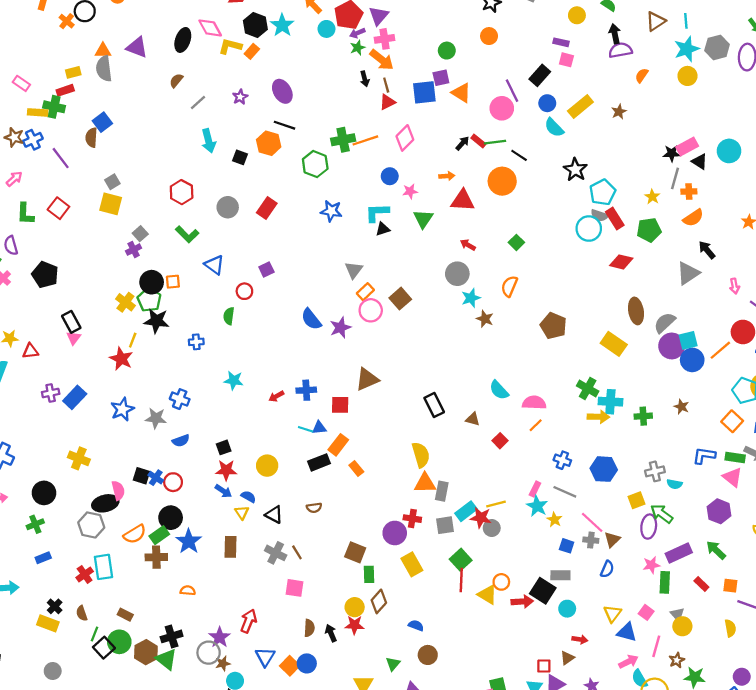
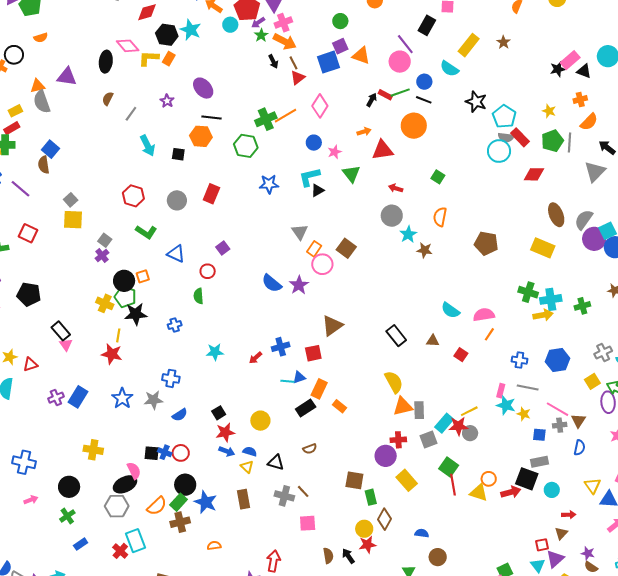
blue circle: (547, 103) -> (424, 82), moved
gray line: (675, 178) -> (570, 142), moved

